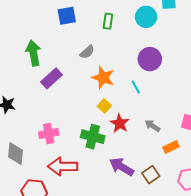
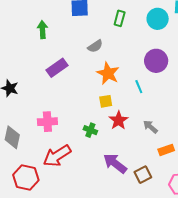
green arrow: (33, 53) -> (42, 30), moved, size x0.7
yellow square: (104, 106) -> (106, 101), turned 32
green cross: (93, 137) -> (90, 130), size x0.6
red arrow: (63, 166) -> (57, 156), turned -40

